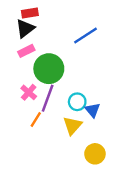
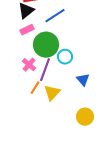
blue line: (85, 36) -> (55, 16), moved
cyan circle: (77, 102) -> (65, 57), moved
yellow triangle: (72, 125) -> (52, 93), moved

